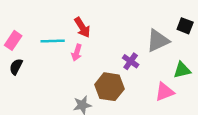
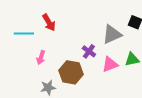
pink arrow: (77, 53) -> (41, 57), moved
pink triangle: (165, 92) -> (110, 64), moved

